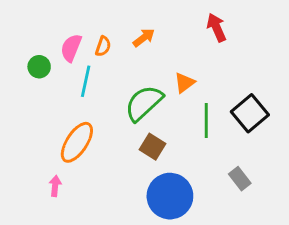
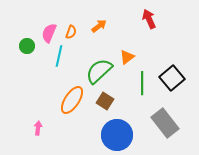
orange ellipse: (77, 142) -> (72, 100), moved
gray rectangle: (240, 179) -> (165, 123), size x1.8

